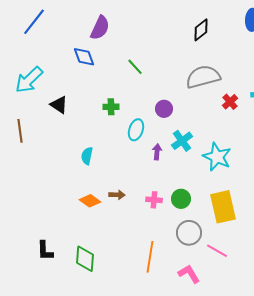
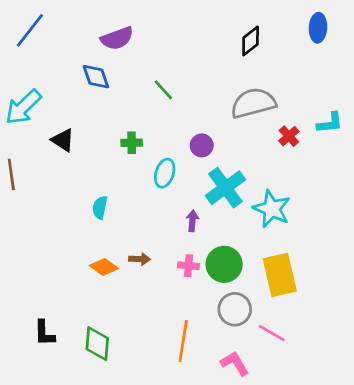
purple semicircle: (100, 28) -> (117, 38), turned 45
cyan cross: (182, 141) -> (225, 188), size x1.4
purple arrow: (157, 152) -> (192, 221), moved
green circle: (181, 199) -> (224, 264), size x1.4

